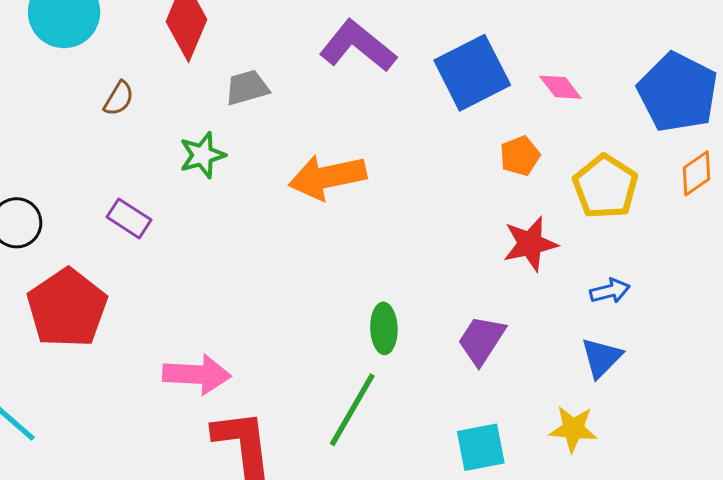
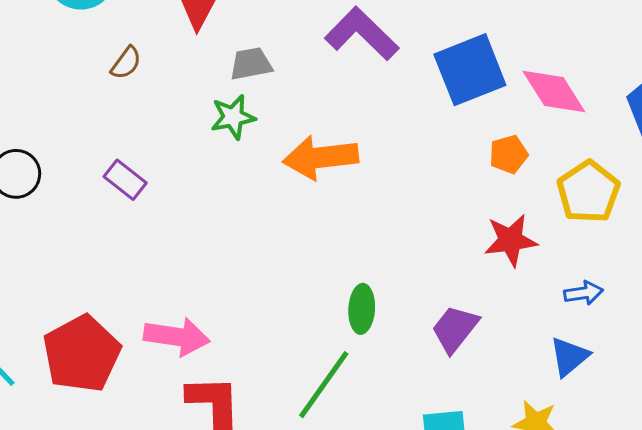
pink diamond: (560, 87) -> (554, 92), size x1.6
green star: (202, 155) -> (233, 117), moved
red pentagon: (67, 308) -> (82, 354), moved

